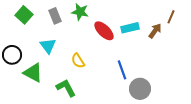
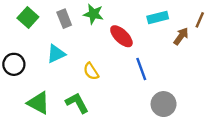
cyan rectangle: (130, 28) -> (158, 18), moved
cyan triangle: (48, 46) -> (56, 54), turned 42
blue line: (122, 70) -> (141, 69), moved
green triangle: (33, 73) -> (38, 103), moved

